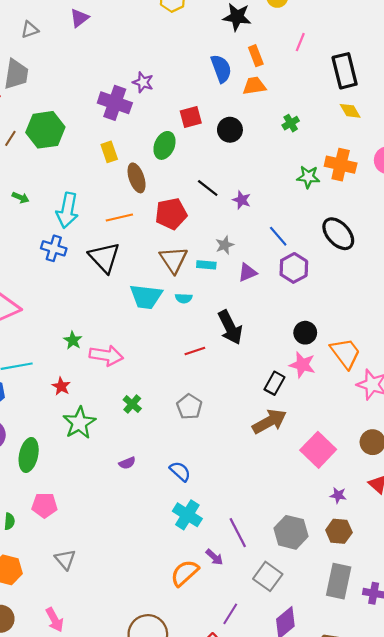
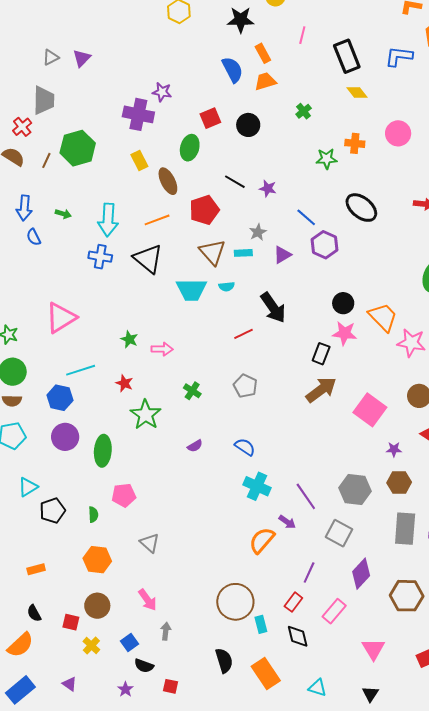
purple triangle: (79, 18) -> (82, 58), moved
orange cross: (341, 165) -> (355, 143), size x0.7
pink arrow: (106, 355) -> (162, 349), size x0.7

